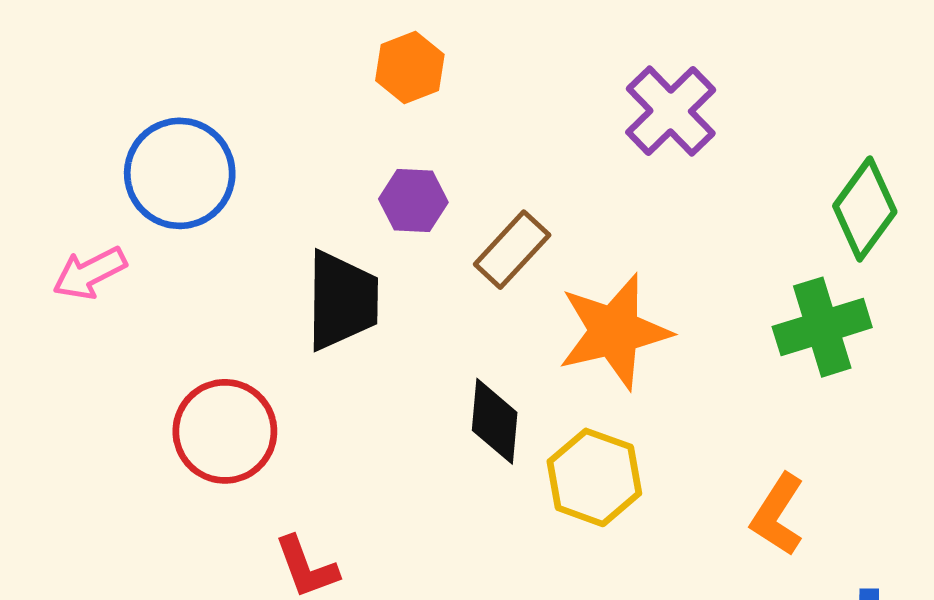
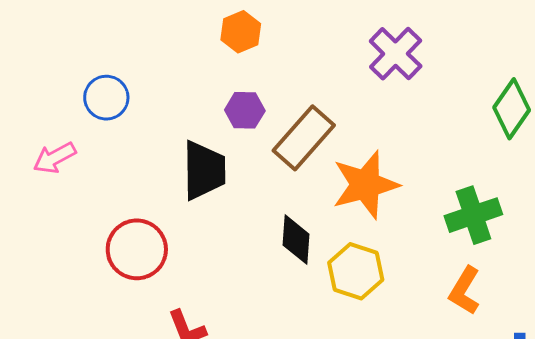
blue circle: (180, 173) -> (106, 98), size x0.7
brown rectangle: (512, 250) -> (304, 138), size x1.4
green cross: (822, 327) -> (473, 215), moved

